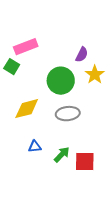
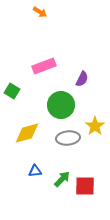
pink rectangle: (26, 47) -> (44, 66), moved
yellow star: (95, 75) -> (95, 126), moved

